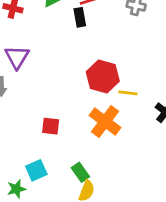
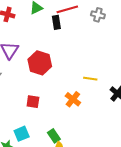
red hexagon: (103, 76) -> (40, 63), moved
orange cross: (105, 122) -> (73, 99), size x0.7

